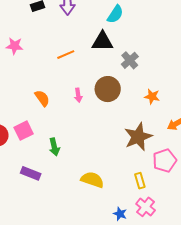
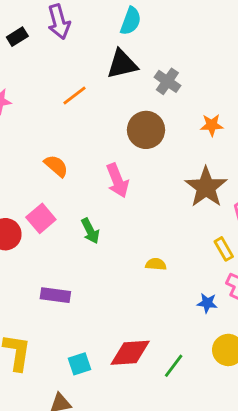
pink arrow: (78, 95) -> (117, 180), moved, size x1.6
purple rectangle: (31, 173) -> (55, 295), moved
yellow semicircle: (92, 180) -> (156, 264), size x0.6

